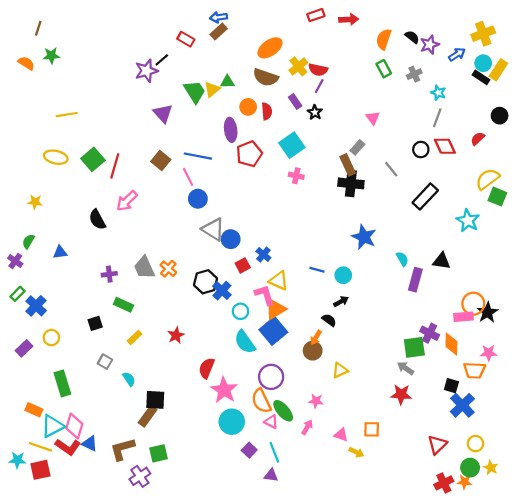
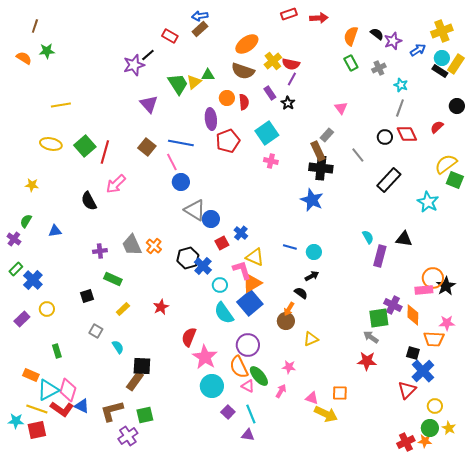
blue star: (364, 237) -> (312, 200), moved
green rectangle: (62, 383) -> (57, 351), size x0.6
red triangle: (437, 445) -> (407, 390), moved
yellow arrow: (356, 452) -> (326, 414), size x1.6

